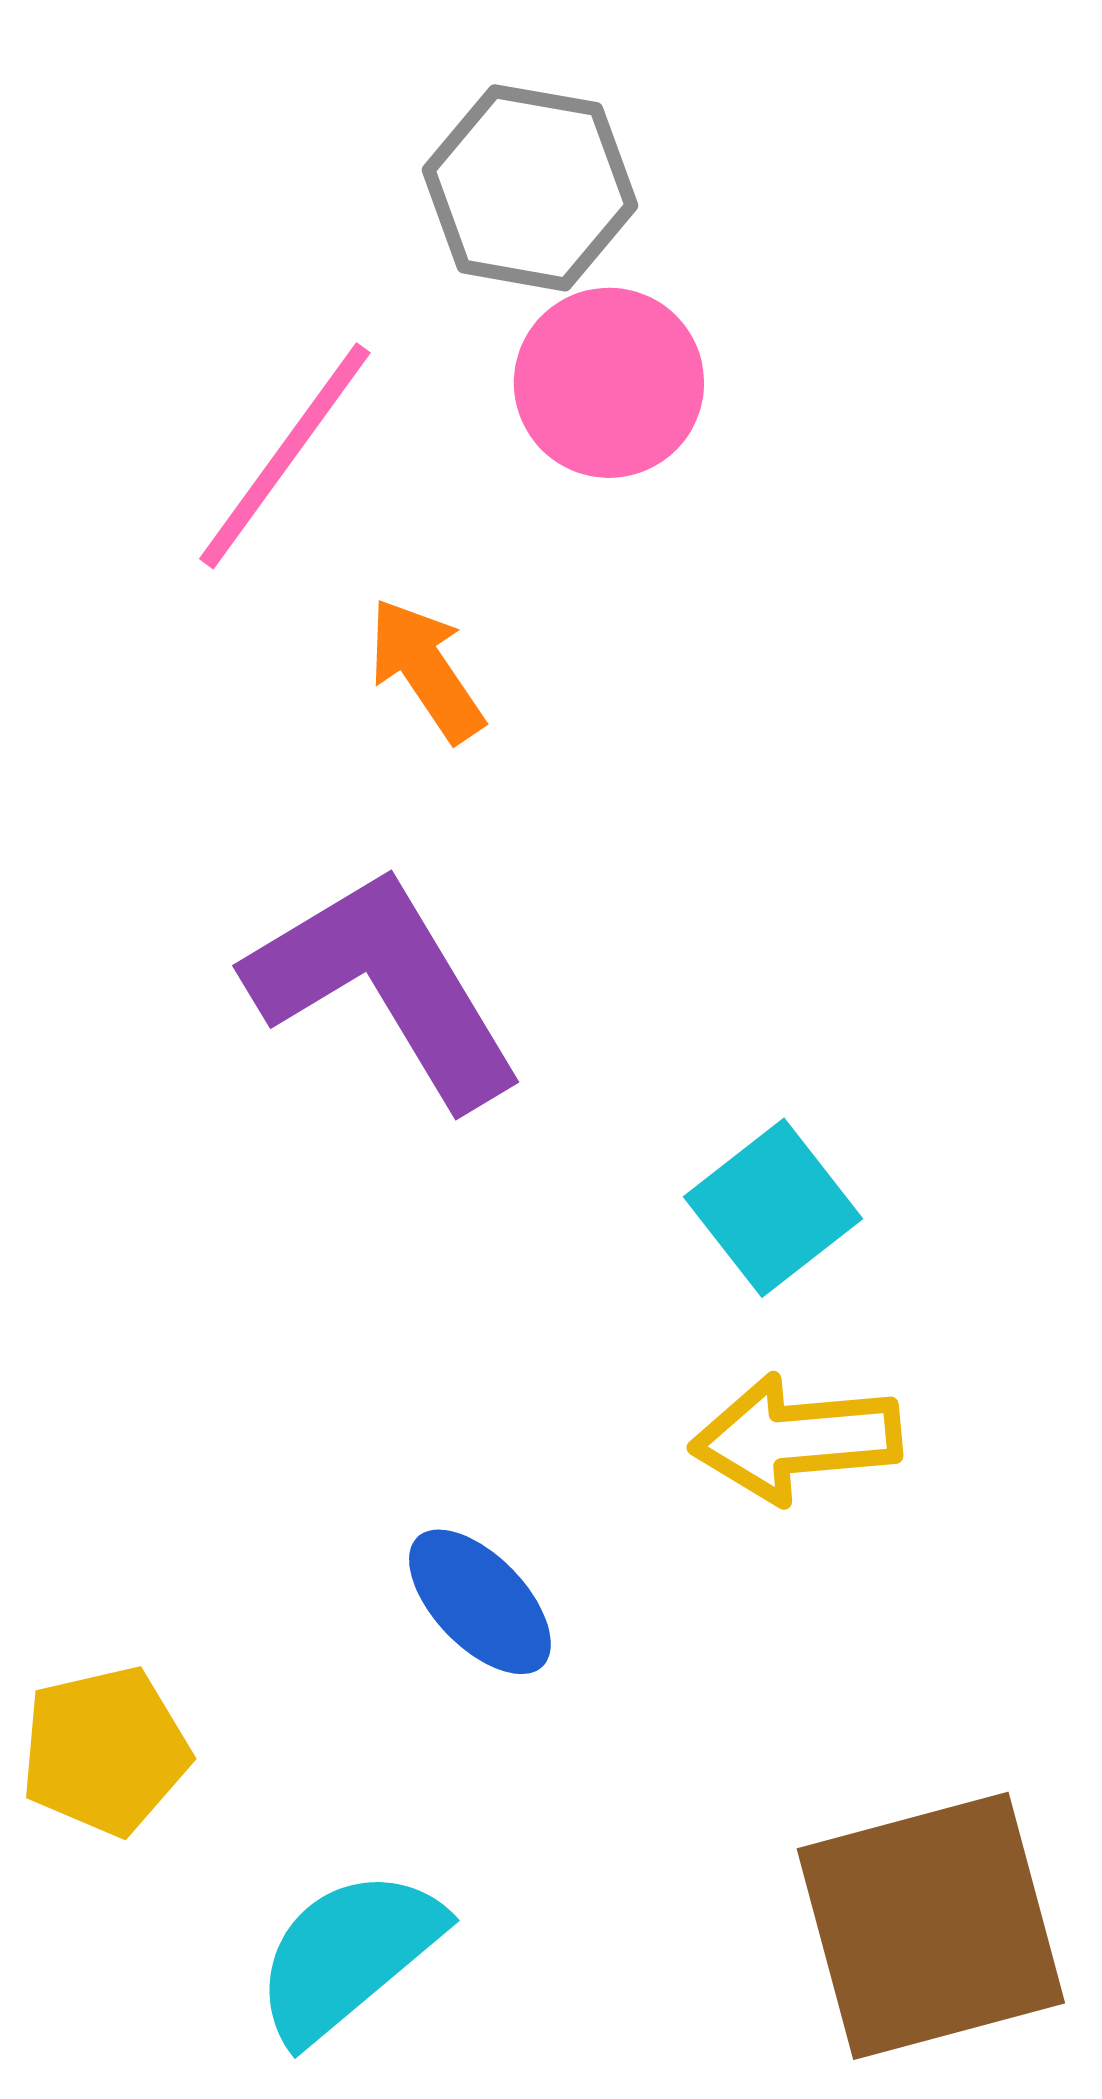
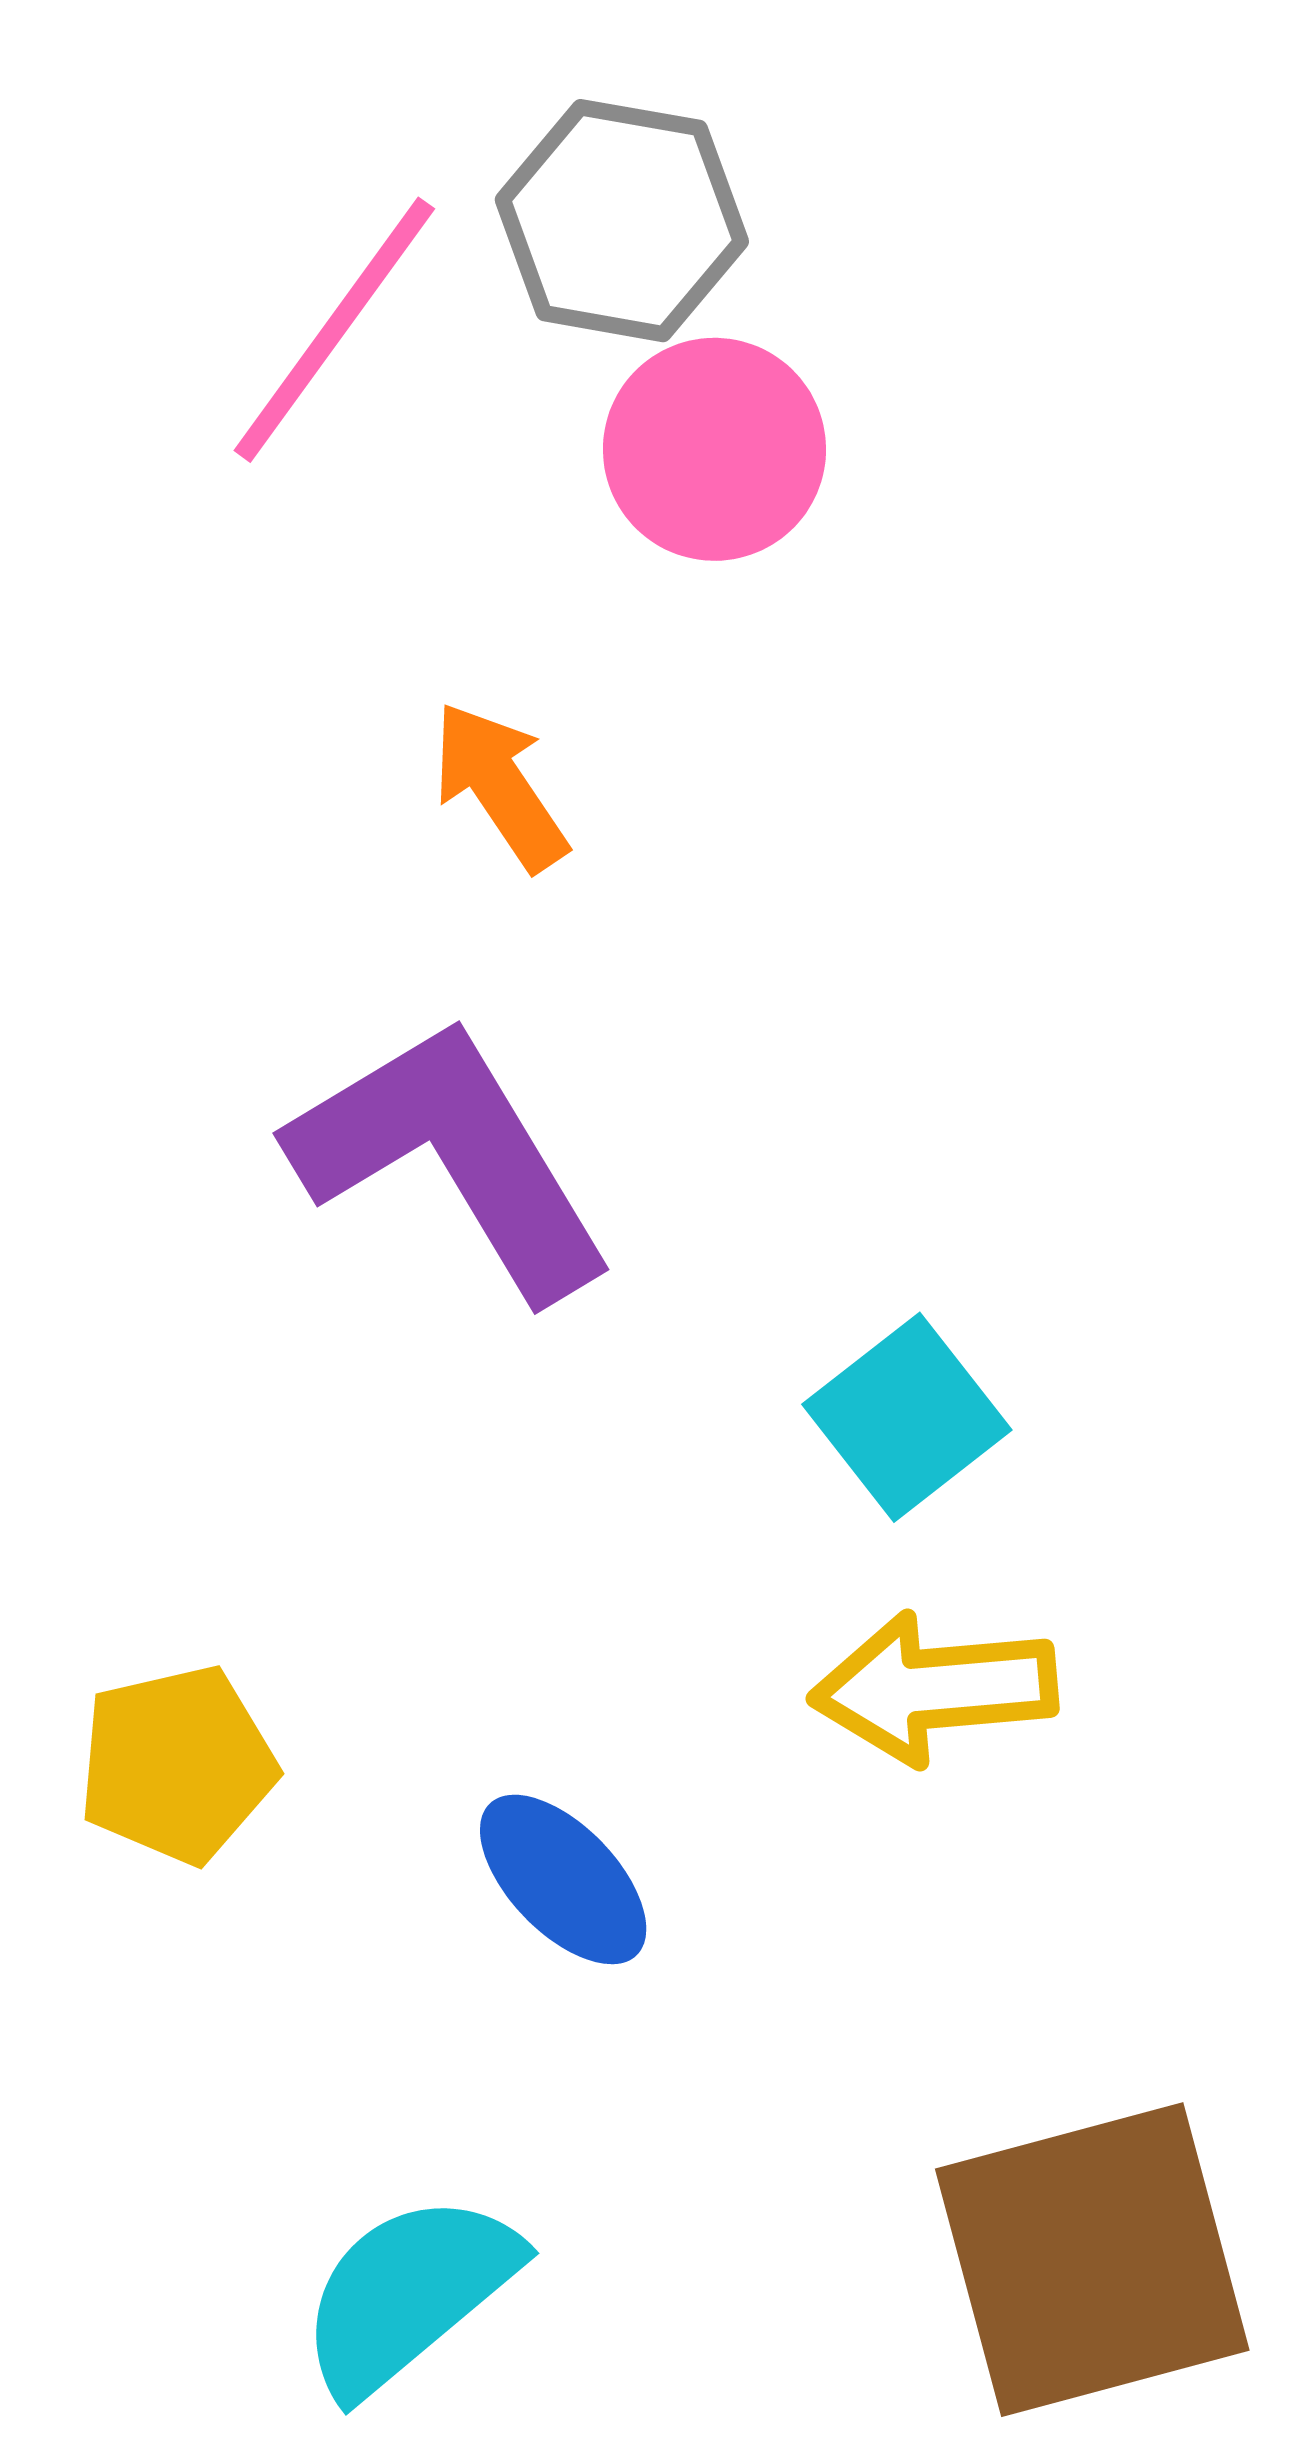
pink line: (285, 456) -> (334, 330), moved
yellow pentagon: (105, 1751) -> (177, 1764), moved

